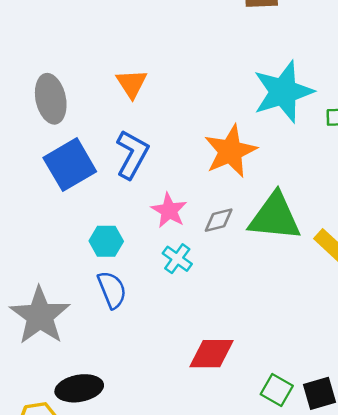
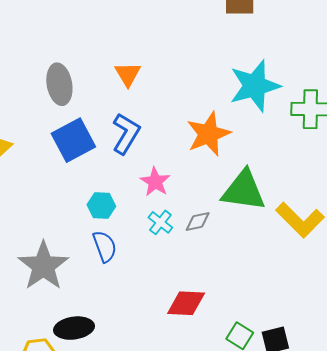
gray diamond: (219, 220) -> (198, 222), moved

